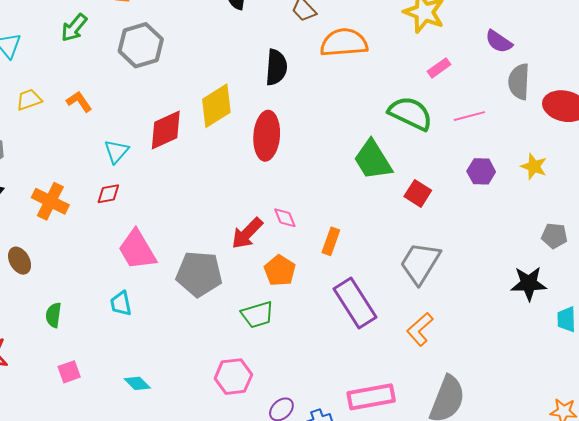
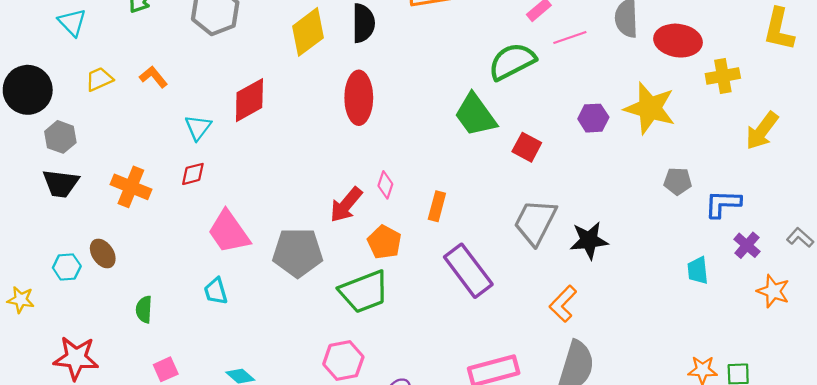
yellow diamond: (216, 106) -> (308, 32), moved
green semicircle: (410, 113) -> (512, 61), turned -48
pink line: (469, 116) -> (570, 38), moved
yellow star: (534, 166) -> (650, 108), size x1.8
pink diamond: (285, 218) -> (385, 185), turned 45
black star: (529, 283) -> (589, 240), moved
green trapezoid: (257, 315) -> (364, 292), size x1.4
orange L-shape: (420, 329) -> (563, 304), moved

